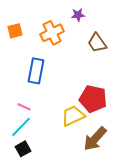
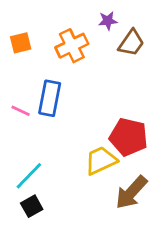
brown trapezoid: (97, 43) -> (131, 43), moved, turned -110
pink line: (24, 107) -> (21, 111), moved

